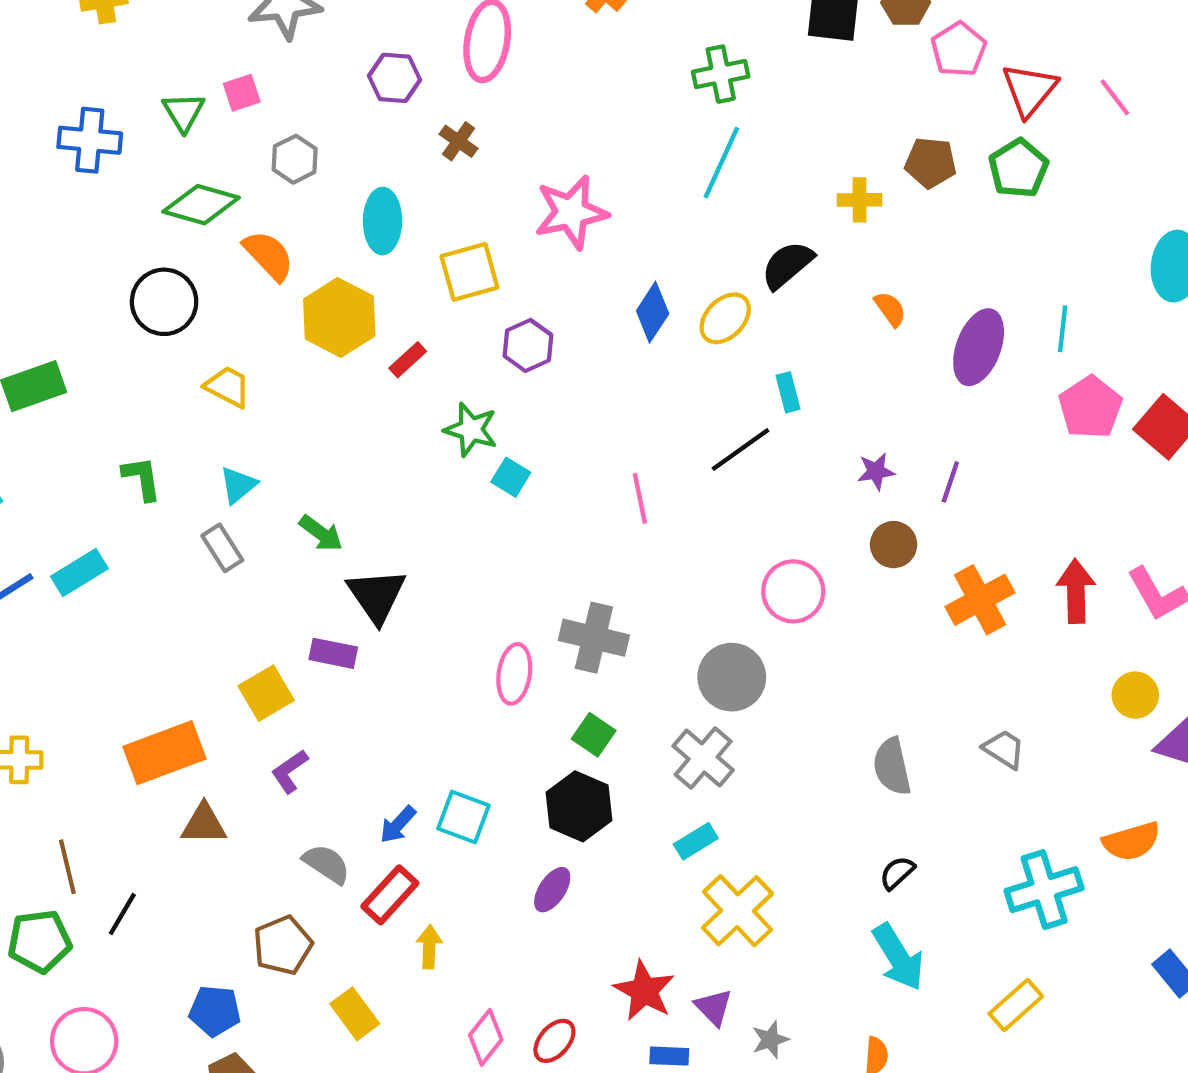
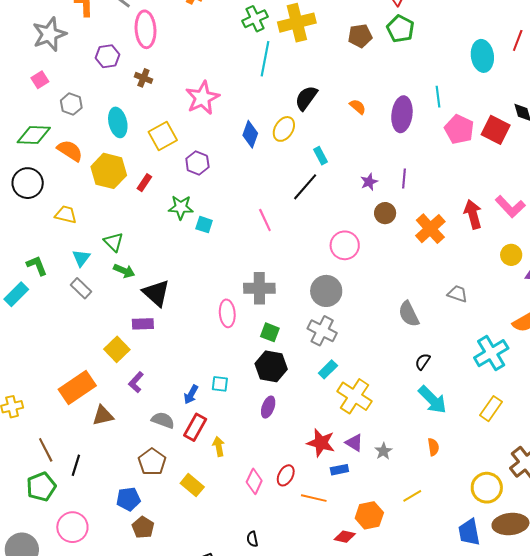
green triangle: (184, 112) -> (114, 242), moved
yellow cross: (859, 200) -> (297, 23), moved, size x1.8
cyan rectangle: (79, 573) -> (16, 294), moved
cyan square: (463, 817) -> (220, 384), size x0.7

